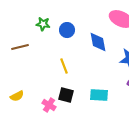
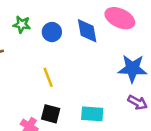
blue diamond: (98, 42) -> (87, 31), moved

